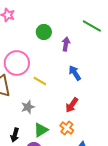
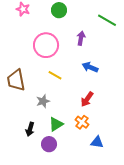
green circle: (44, 32) -> (59, 10), moved
pink circle: (17, 63) -> (46, 45), moved
blue arrow: (75, 73) -> (90, 67), turned -35

